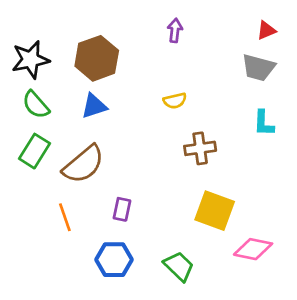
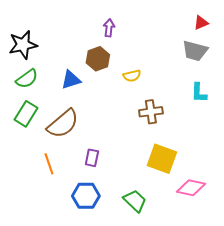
purple arrow: (175, 30) -> (109, 28), moved
brown hexagon: (97, 58) -> (98, 59), moved, size x0.7
green semicircle: (36, 105) -> (27, 79), turned -85

